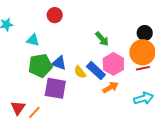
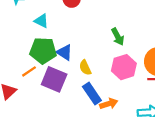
blue rectangle: (96, 71) -> (92, 93), moved
orange arrow: (110, 87) -> (109, 104), moved
orange line: (34, 112) -> (29, 71), moved

